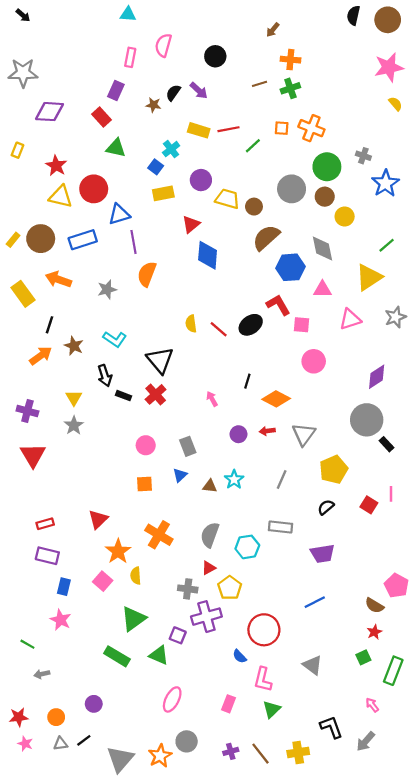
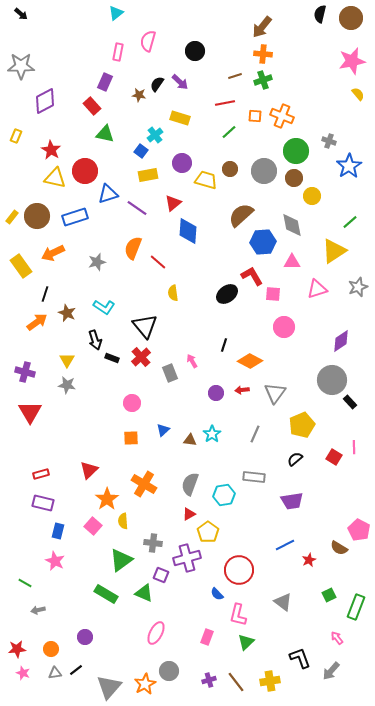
cyan triangle: (128, 14) -> (116, 13), turned -42
brown arrow: (273, 30) -> (262, 27), moved, size x1.6
purple diamond: (50, 112) -> (45, 101), turned -32
red line: (229, 129) -> (225, 103), moved
brown circle: (254, 207) -> (230, 169), moved
purple line: (134, 242) -> (137, 208), moved, turned -45
orange arrow: (58, 279) -> (53, 253), turned -45
red line: (219, 329) -> (158, 262), moved
gray star: (74, 425) -> (67, 385), turned -30
gray rectangle: (188, 446) -> (170, 373), moved
gray cross: (188, 589) -> (153, 543), moved
red star: (374, 632) -> (309, 560), moved

